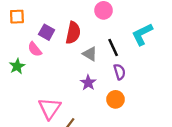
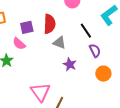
purple square: (47, 32) -> (27, 27), turned -32
gray triangle: (90, 54) -> (59, 43), moved
orange circle: (115, 99) -> (103, 74), moved

